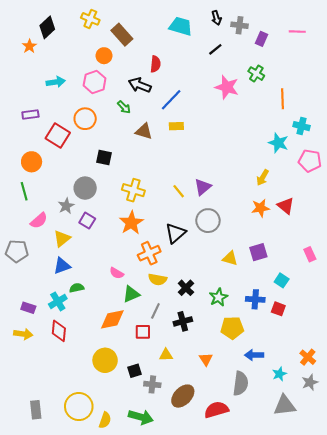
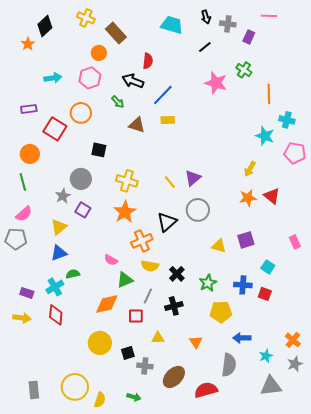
pink line: (297, 32) -> (269, 16), moved
pink semicircle: (39, 221) -> (24, 214), moved
green arrow: (141, 417) -> (134, 397), size x0.6

